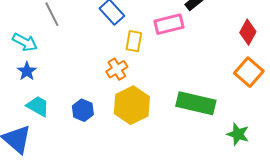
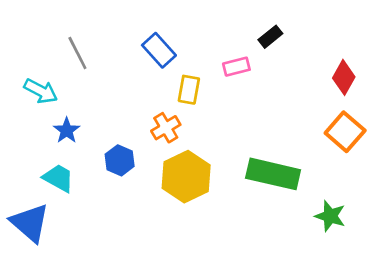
pink rectangle: (169, 24) -> (236, 67), size x0.7
blue star: (27, 71) -> (67, 130), moved
blue hexagon: (83, 110) -> (120, 160), moved

